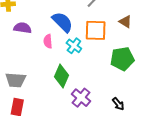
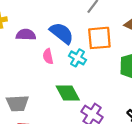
purple semicircle: (23, 28) -> (26, 35), moved
green diamond: (62, 76) -> (68, 93), turned -45

